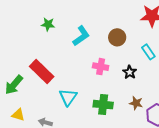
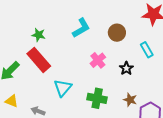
green star: (48, 24) -> (39, 35), moved
pink cross: (101, 67) -> (98, 60), turned 35

